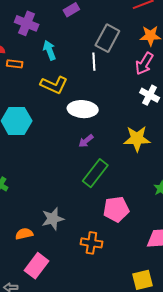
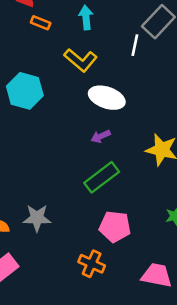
orange cross: (91, 243) -> (92, 264), moved

